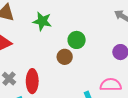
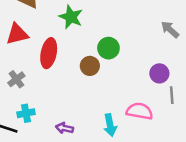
red ellipse: (32, 81) -> (49, 53), moved

